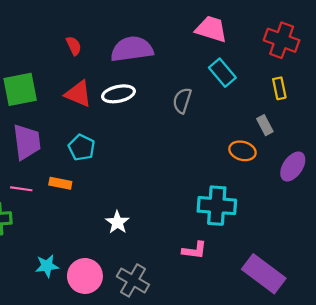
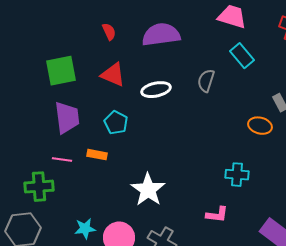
white ellipse: (118, 94) -> (156, 90), moved
cyan cross: (217, 206) -> (237, 175), size x0.7
white star: (117, 222) -> (148, 190), size x1.6

